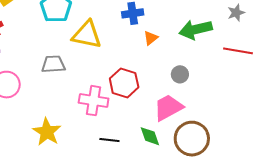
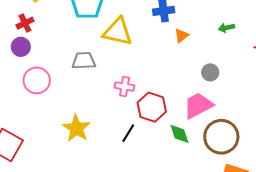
green arrow: (196, 29) -> (226, 28), size x0.5
red hexagon: (124, 83) -> (152, 107), moved
pink cross: (94, 101) -> (125, 87), moved, size x0.7
black line: (109, 140) -> (128, 133), moved, turned -66

